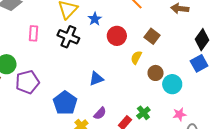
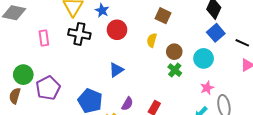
red circle: (117, 36) -> (117, 30), moved
cyan circle: (172, 84) -> (204, 58), moved
green cross: (143, 113) -> (175, 70), moved

